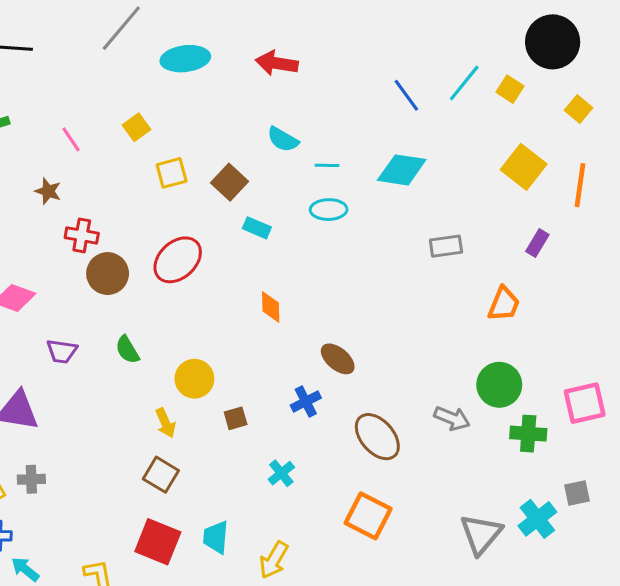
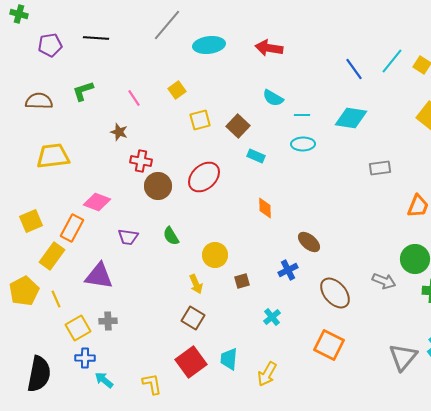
red square: (158, 542) -> (191, 362), turned 32

